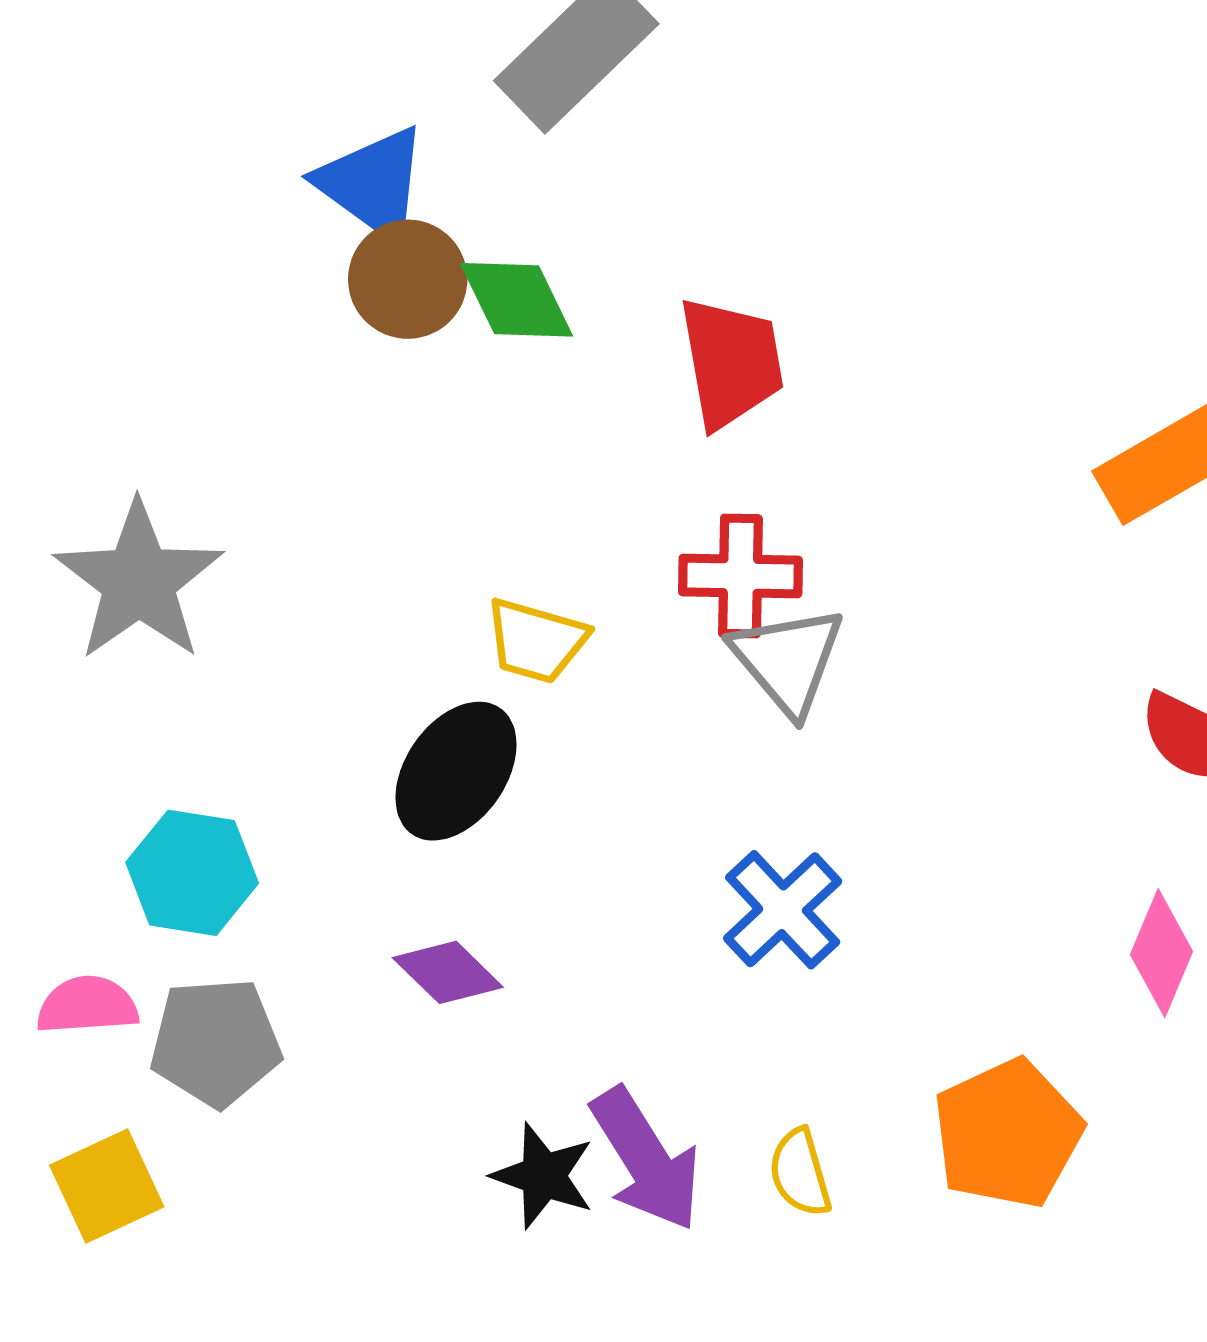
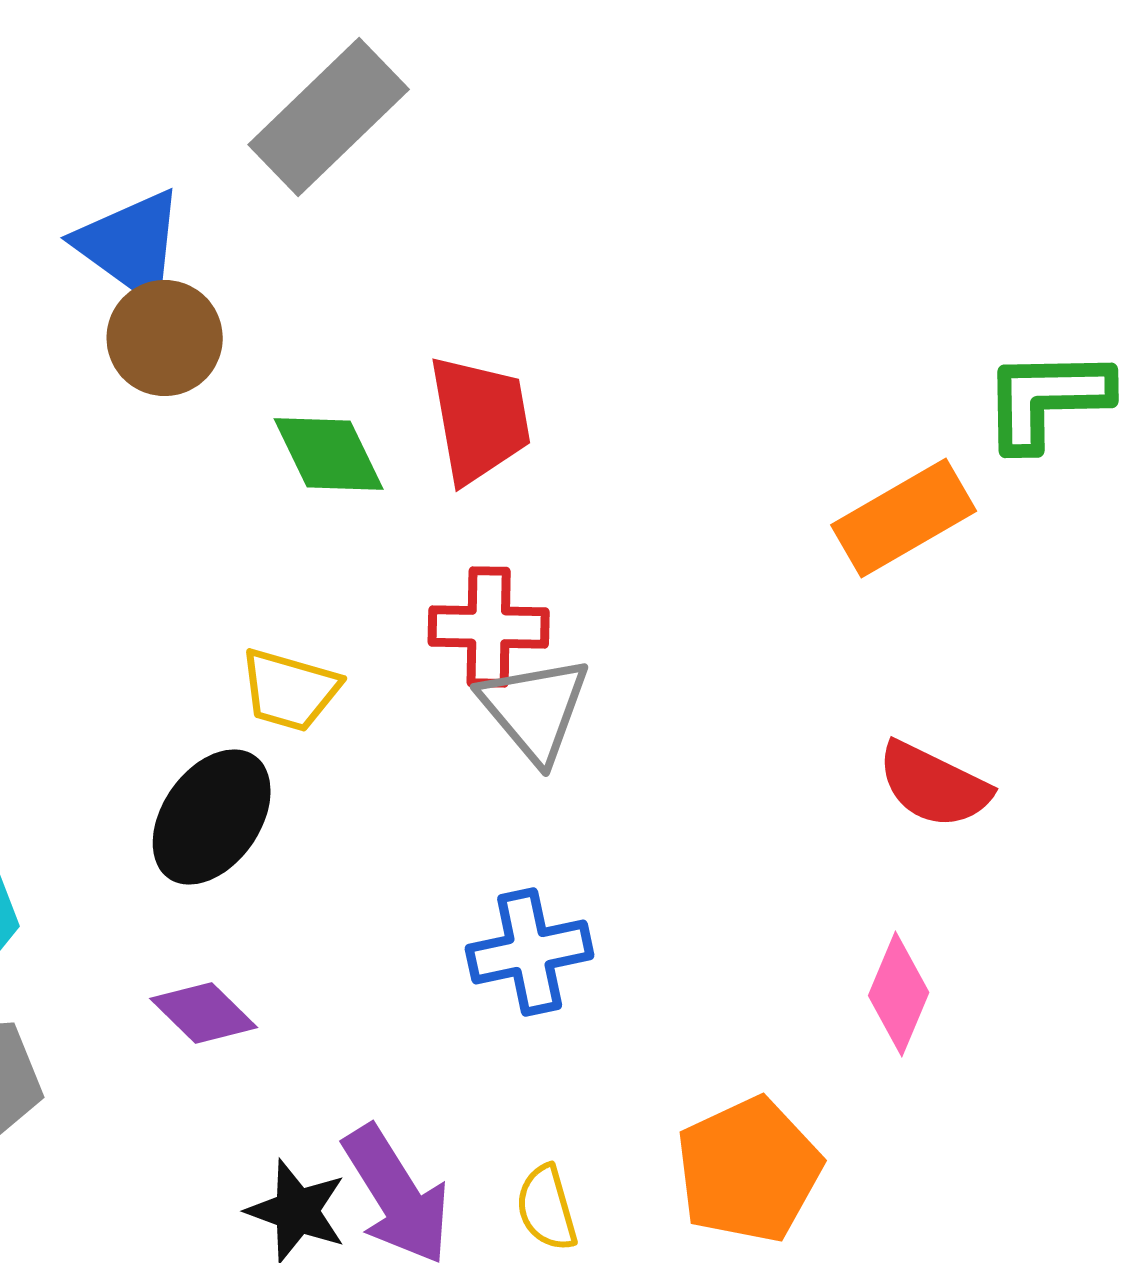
green diamond: (517, 300) -> (329, 454), moved
blue cross: (783, 910) -> (530, 952), turned 31

